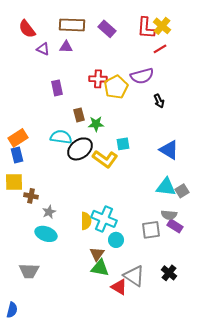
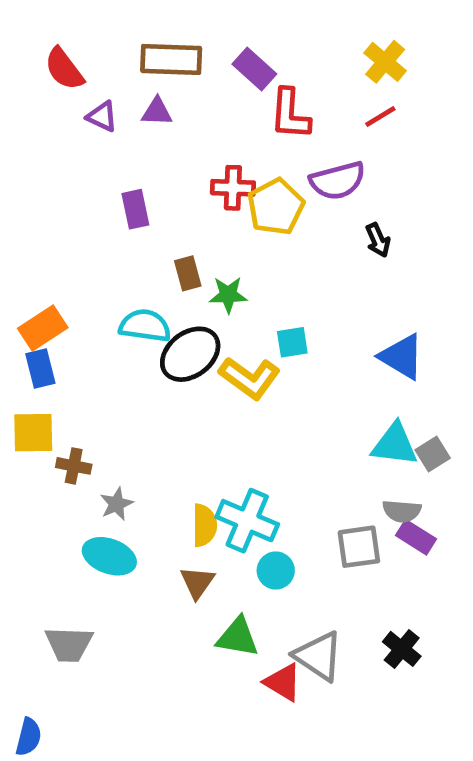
red L-shape: (146, 28) -> (290, 114), moved
brown triangle: (97, 254) -> (197, 582), moved

